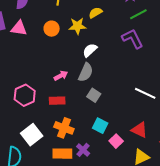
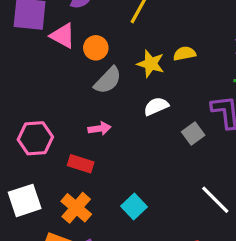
orange circle: (52, 29) -> (96, 48), moved
gray semicircle: (86, 72) -> (108, 80), moved
gray square: (94, 95) -> (193, 133), moved
cyan square: (100, 126) -> (134, 207), moved

